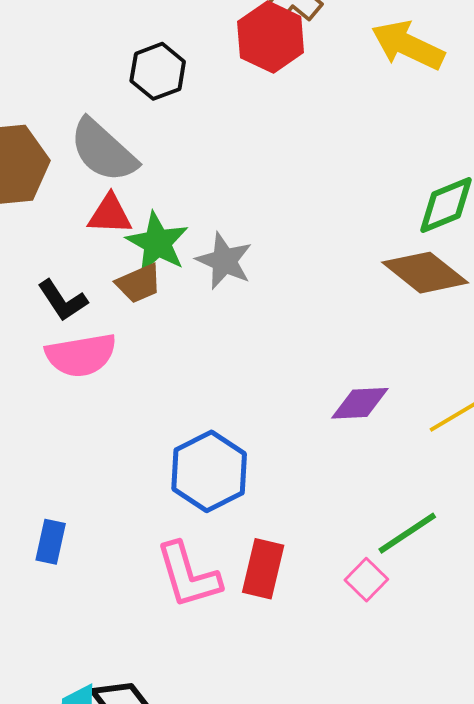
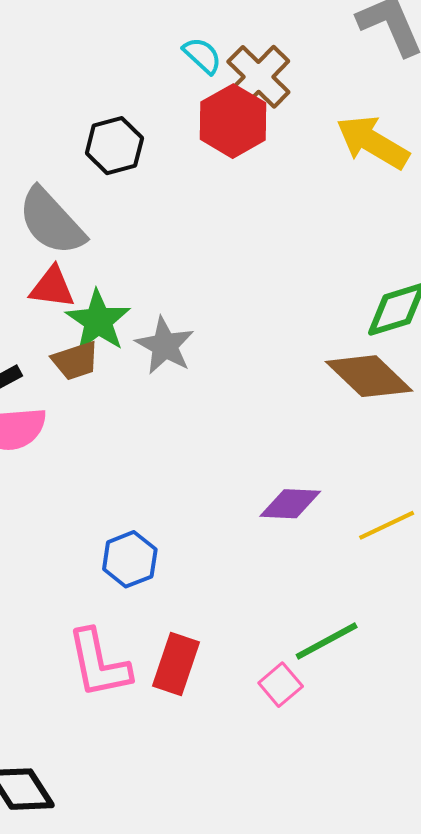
blue hexagon: (209, 471) -> (130, 559), size x0.7

